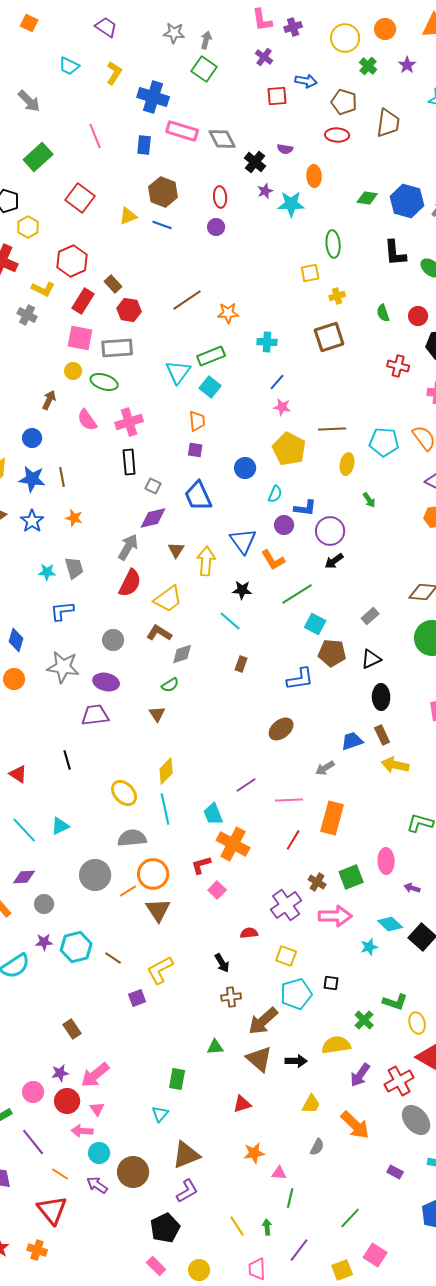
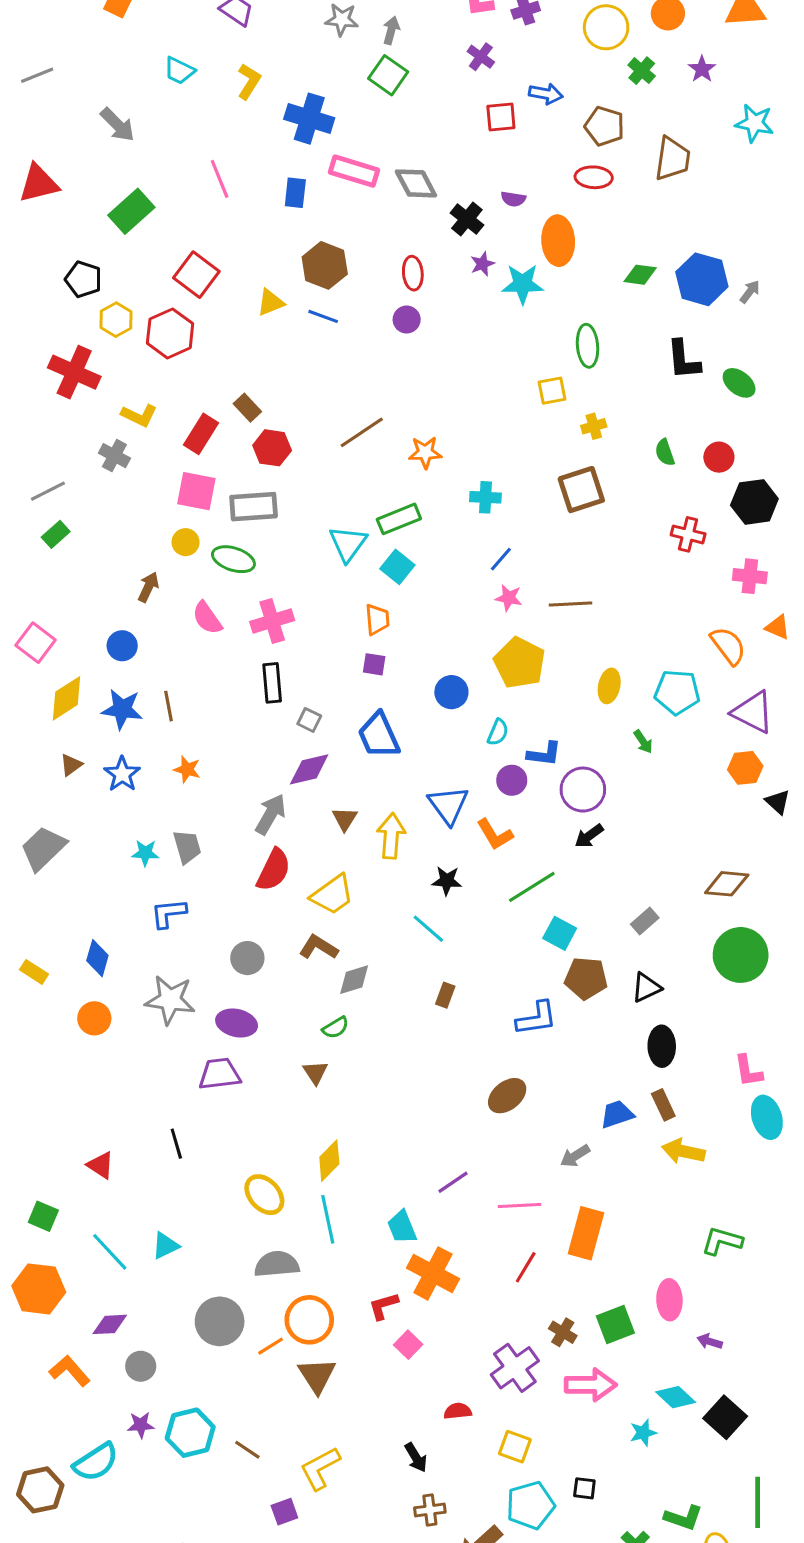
orange ellipse: (314, 176) -> (558, 241), size x1.4
red hexagon: (72, 261) -> (170, 333), moved
brown line: (332, 429) -> (571, 604), moved
cyan pentagon: (384, 442) -> (677, 692), moved

